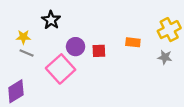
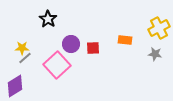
yellow star: (23, 37) -> (22, 48), moved
gray line: (27, 53) -> (25, 58), moved, turned -64

